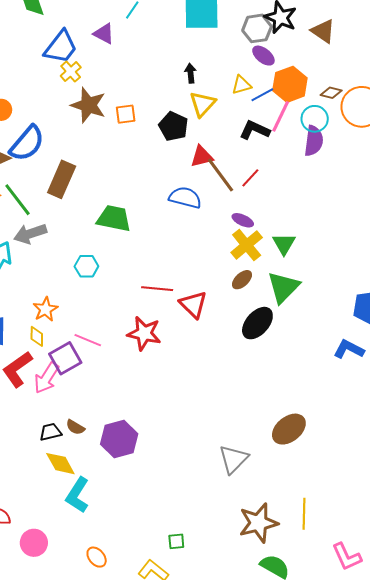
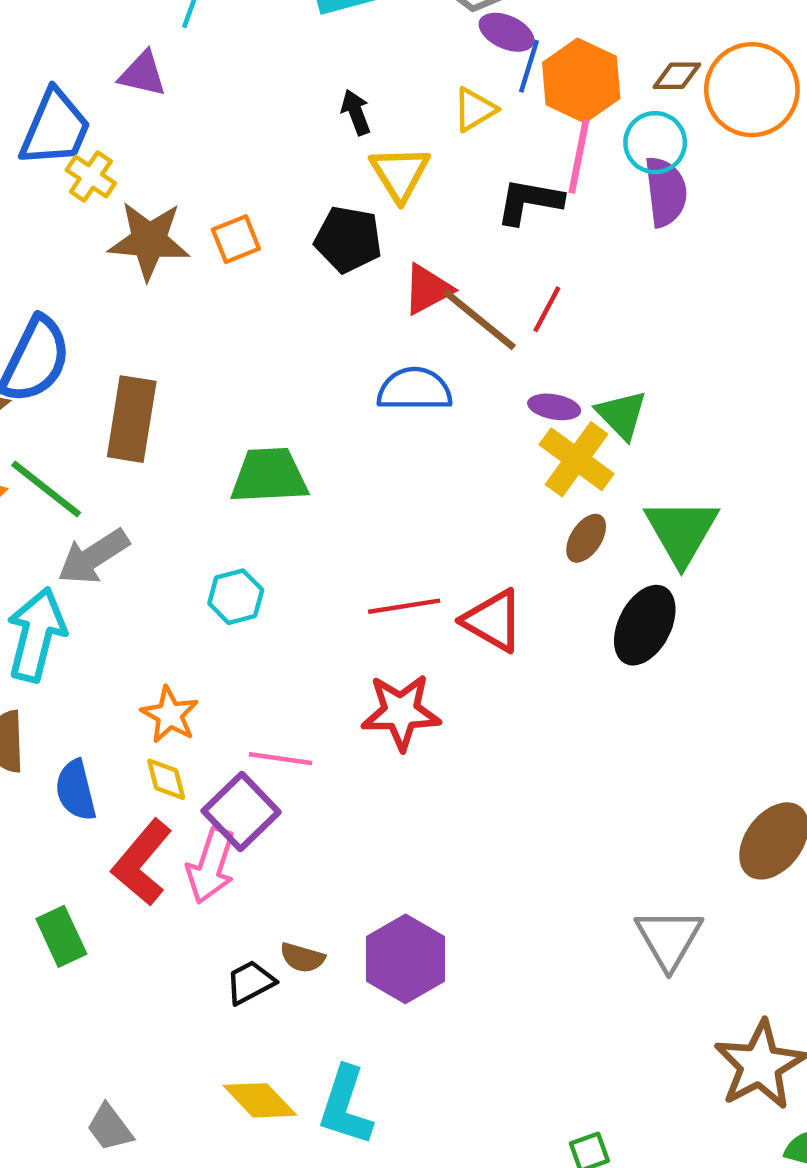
blue line: (262, 95) -> (529, 66), moved, turned -30
green triangle: (284, 244) -> (622, 415), moved
yellow diamond: (60, 464) -> (260, 1100), moved

